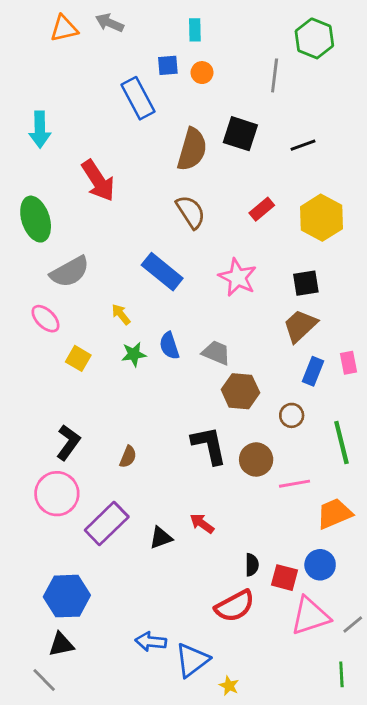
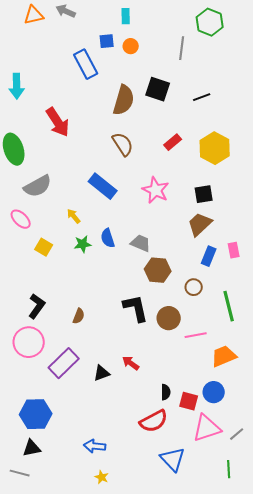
blue triangle: (192, 660) -> (173, 459), moved, turned -36
gray line: (44, 680) -> (20, 473), turned -30
yellow star: (229, 686) -> (102, 477), moved

